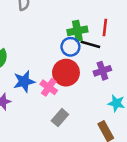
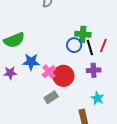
red line: (105, 28) -> (103, 45), moved
black line: (90, 44) -> (90, 47), turned 42
red circle: (66, 73) -> (63, 76), moved

